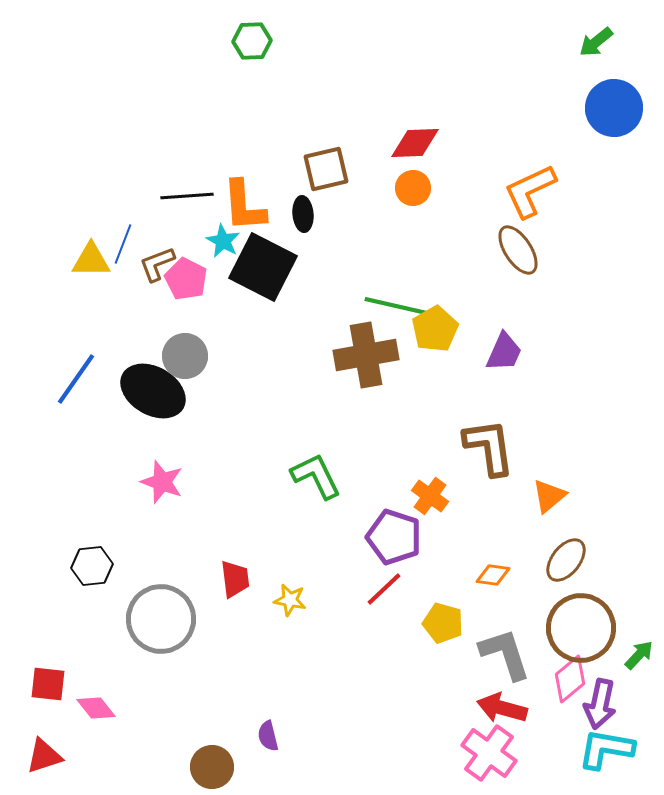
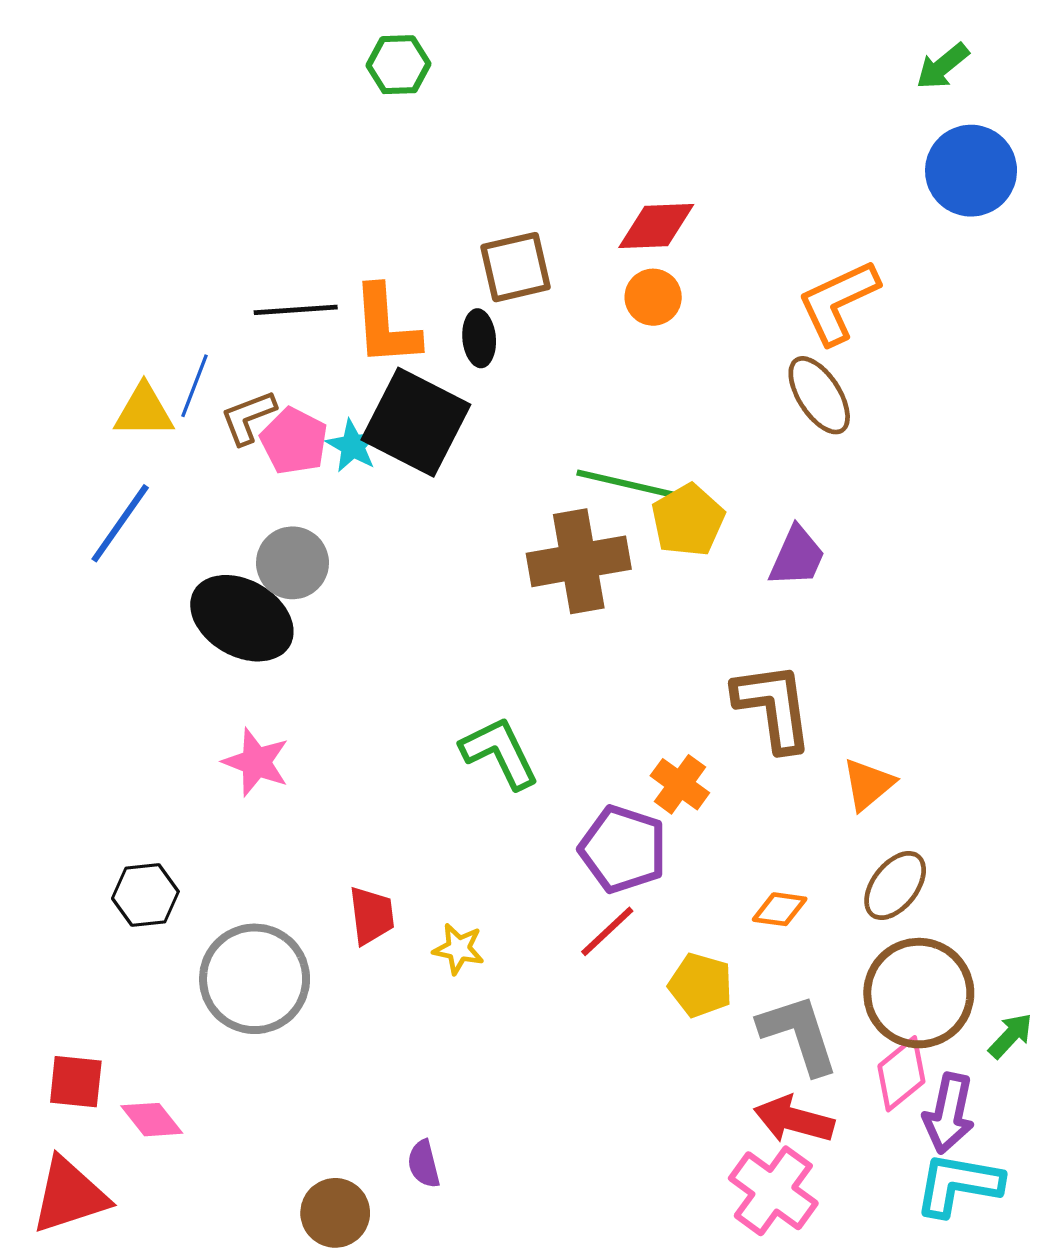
cyan star: (223, 241) -> (353, 446), moved
blue line: (76, 379) -> (120, 523), moved
red triangle: (44, 756) -> (69, 1196), size x1.4

